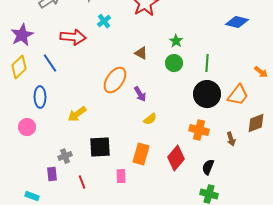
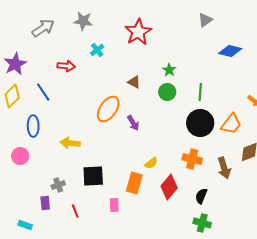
red arrow: (73, 37) -> (66, 66), size x0.7
yellow arrow: (77, 114) -> (70, 143), turned 42
yellow semicircle: (150, 119) -> (151, 163), moved
brown arrow: (231, 139) -> (224, 168), size x1.5

